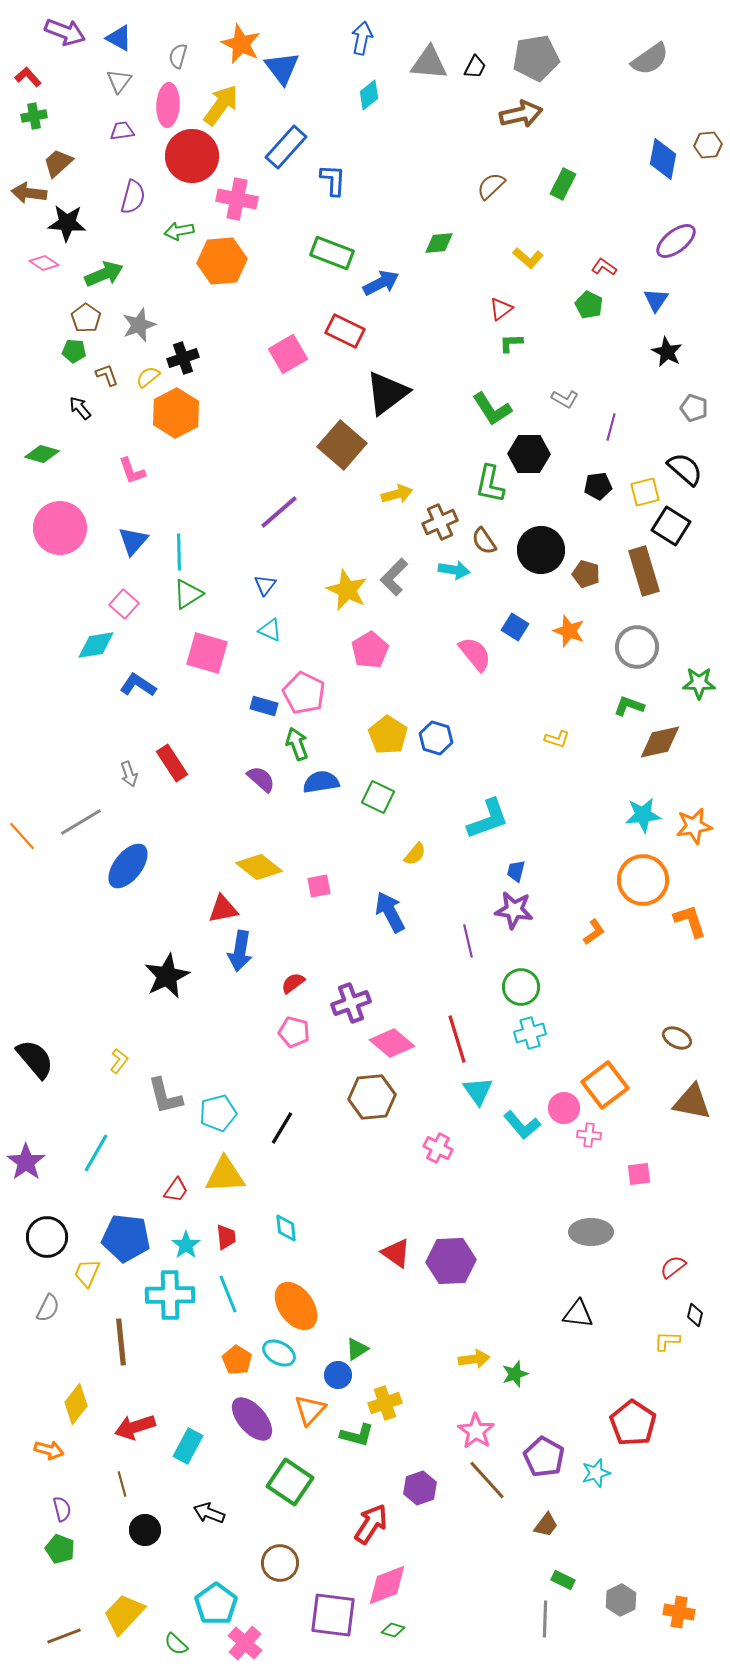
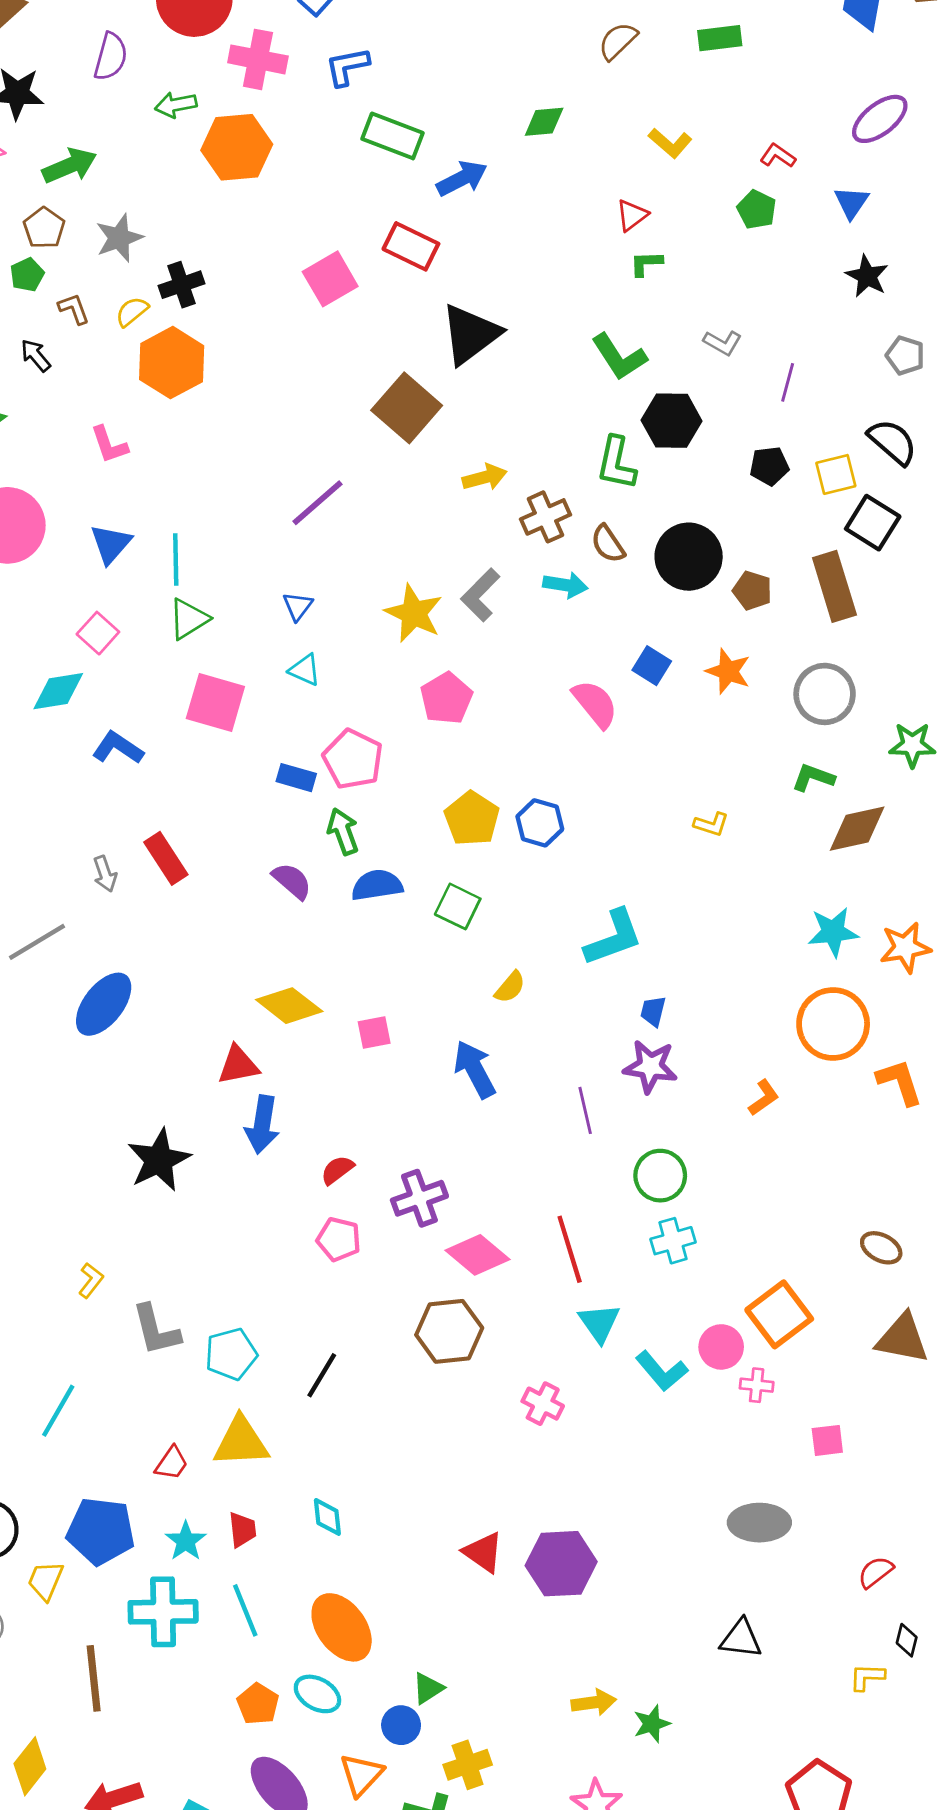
blue L-shape: (333, 180) -> (347, 67), moved, turned -104
green rectangle: (563, 184) -> (720, 38), turned 56
green pentagon: (74, 351) -> (27, 275), turned -30

